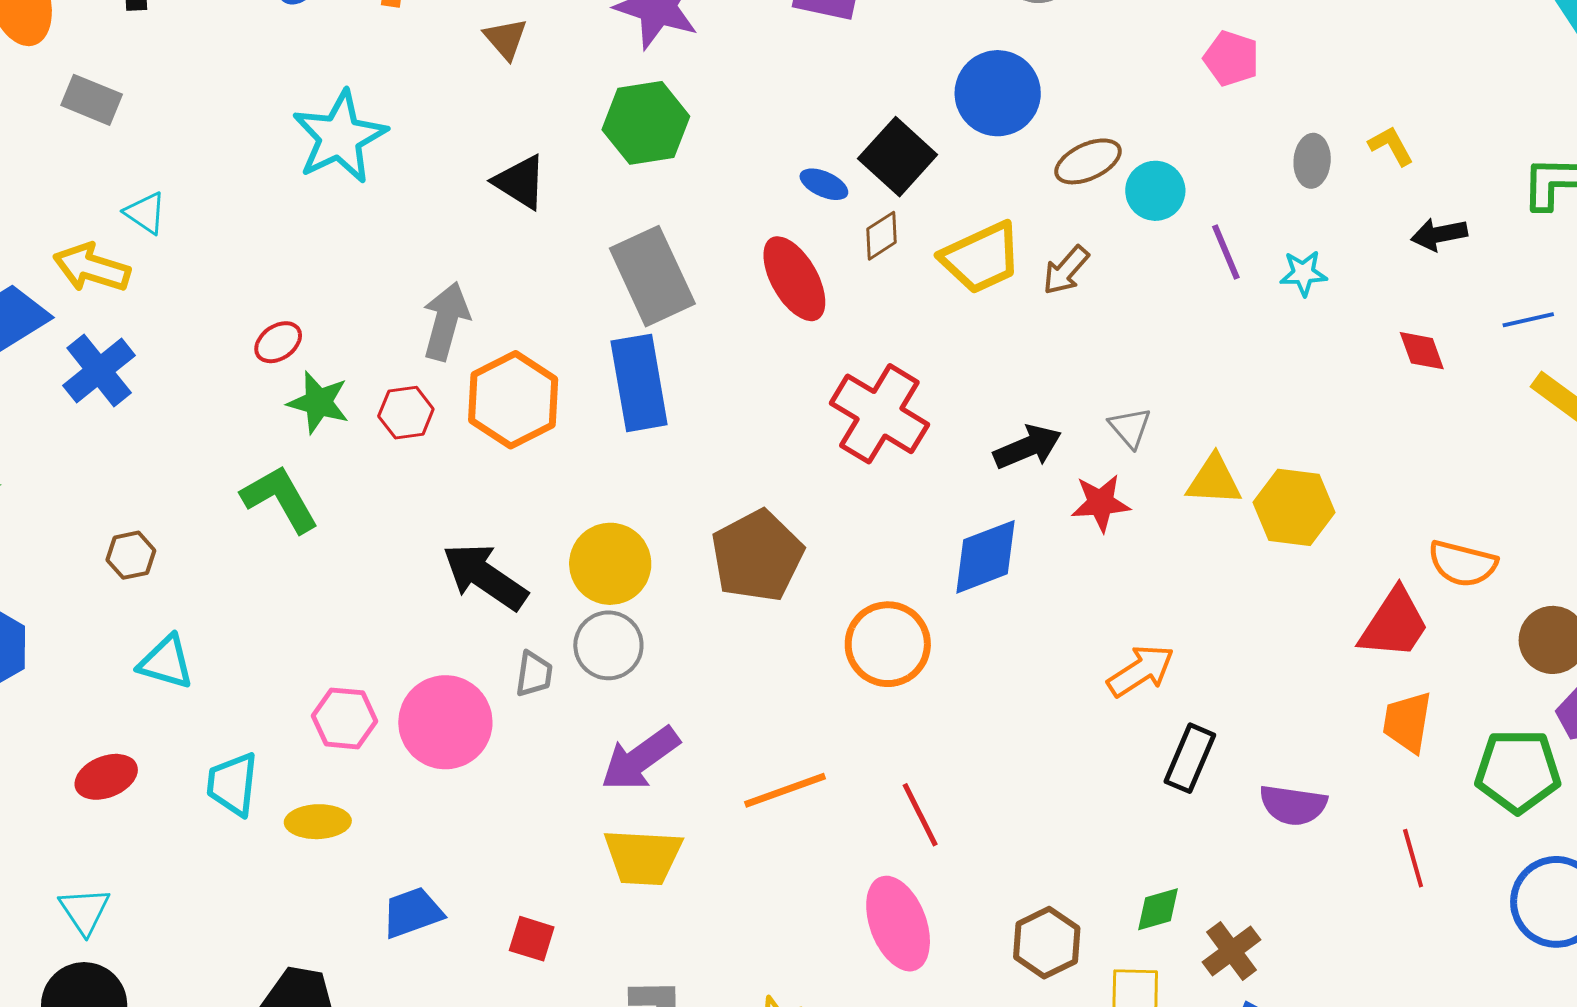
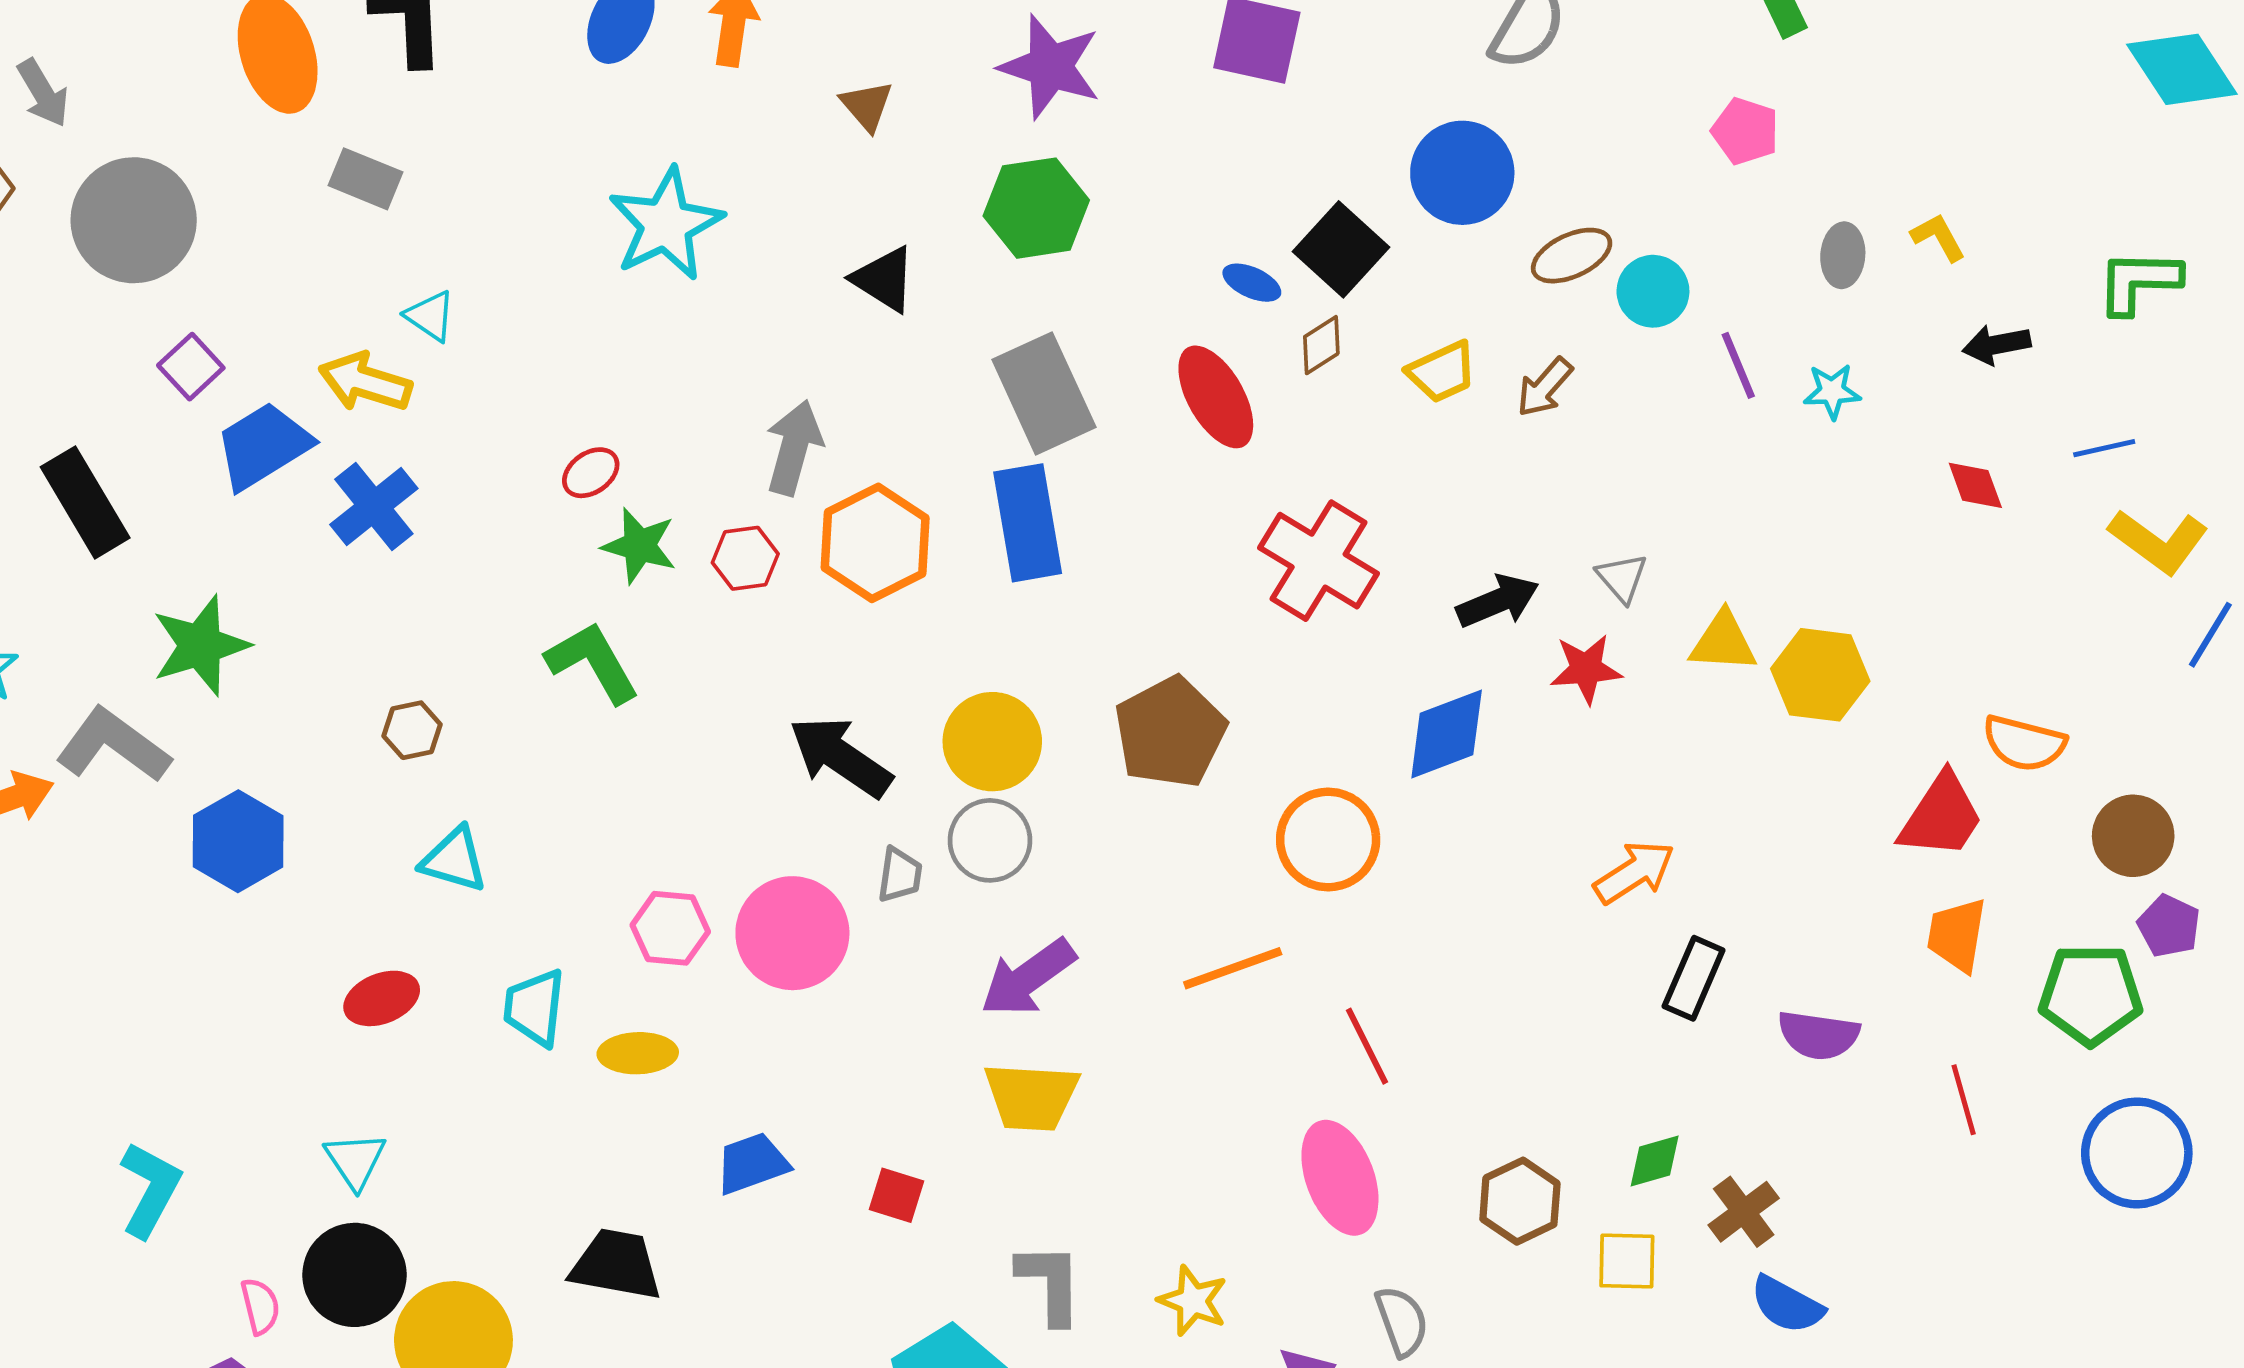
yellow trapezoid: (981, 258) -> (1442, 372), size x0.7
orange line: (785, 790) -> (1233, 968), moved

